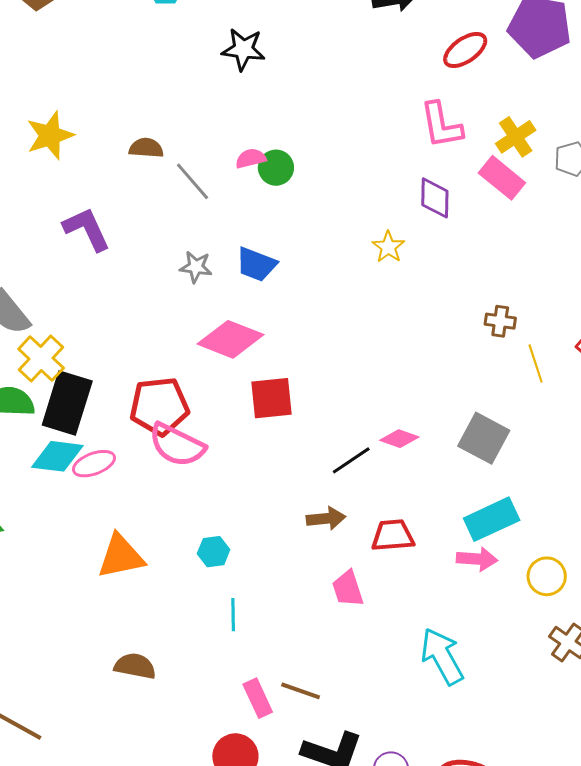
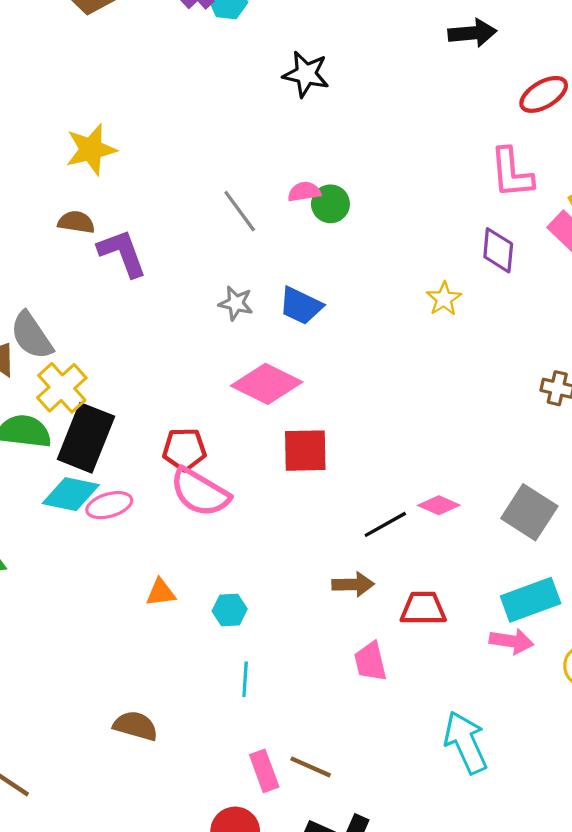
brown semicircle: (146, 148) -> (76, 222), moved
red pentagon: (159, 406) -> (184, 449), size x0.7
orange triangle: (121, 556) -> (161, 593), moved, size x0.6

